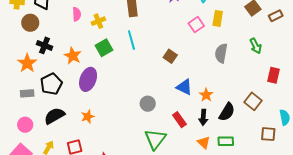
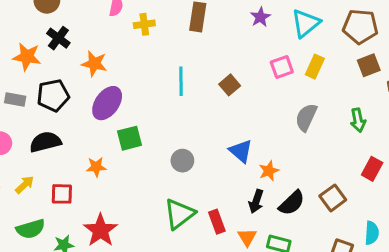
cyan line: (131, 40) -> (181, 81), moved
green square: (104, 48) -> (130, 138), moved
orange star: (73, 56) -> (94, 64), turned -30
brown square: (170, 56) -> (230, 85), moved
orange star: (27, 63) -> (27, 57), turned 30
orange star: (88, 117) -> (96, 167), moved
red rectangle: (179, 120) -> (217, 222), moved

